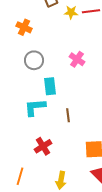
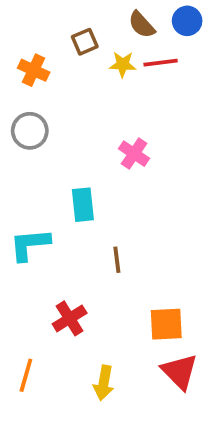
orange cross: (24, 27) -> (34, 70), moved
gray circle: (34, 60) -> (30, 131), moved
cyan L-shape: (35, 107) -> (30, 245), moved

